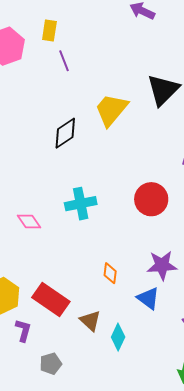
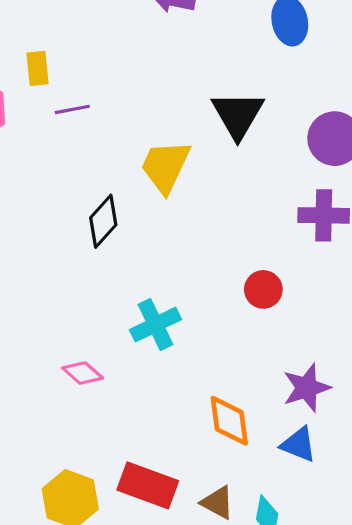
purple line: (64, 61) -> (72, 109), turned -65
red circle: (151, 199) -> (263, 289), size x0.7
orange diamond: (110, 273) -> (229, 421), size x1.6

